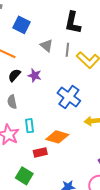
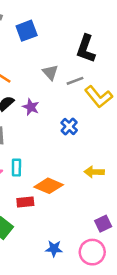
blue square: (21, 25) -> (27, 31), moved, turned 36
gray line: (67, 50) -> (75, 81), turned 56
blue cross: (69, 97) -> (69, 126), moved, size x0.6

